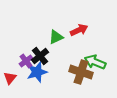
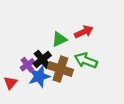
green arrow: (95, 62) -> (86, 61), moved
brown cross: (81, 72) -> (60, 69), moved

